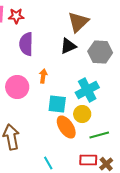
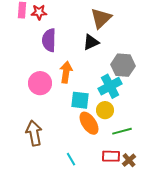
gray hexagon: (100, 52) -> (123, 65), moved
orange arrow: (43, 76) -> (66, 72), size x1.5

